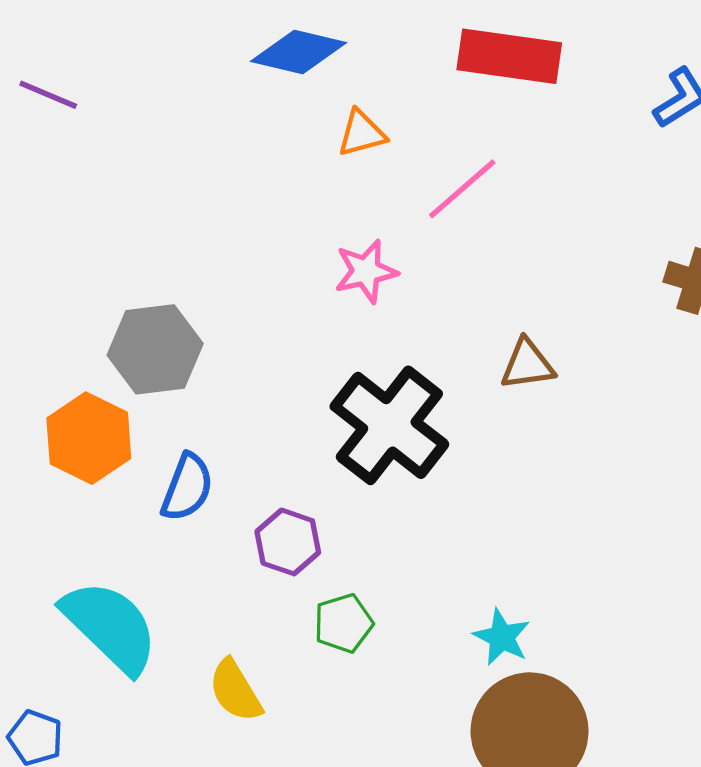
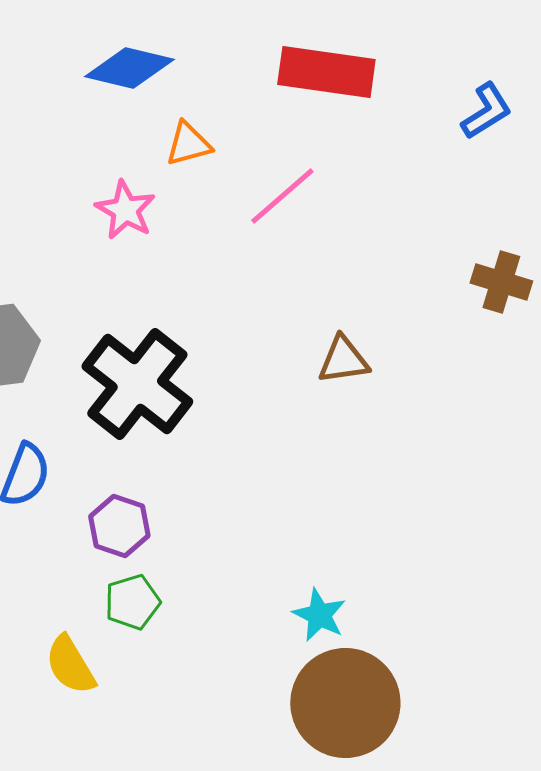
pink star: (366, 271) -> (125, 210), moved, turned -30
black cross: (389, 425) -> (137, 384), moved
green pentagon: (343, 623) -> (132, 602), moved

